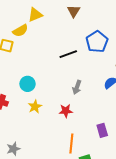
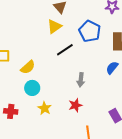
yellow triangle: (35, 15) -> (54, 26), moved
yellow semicircle: (20, 31) -> (28, 67), moved

